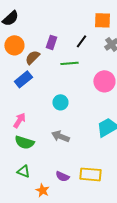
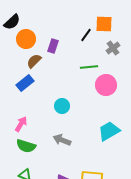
black line: (81, 41) -> (86, 35), moved
orange circle: (14, 45) -> (26, 39), moved
green line: (69, 63) -> (89, 67), moved

